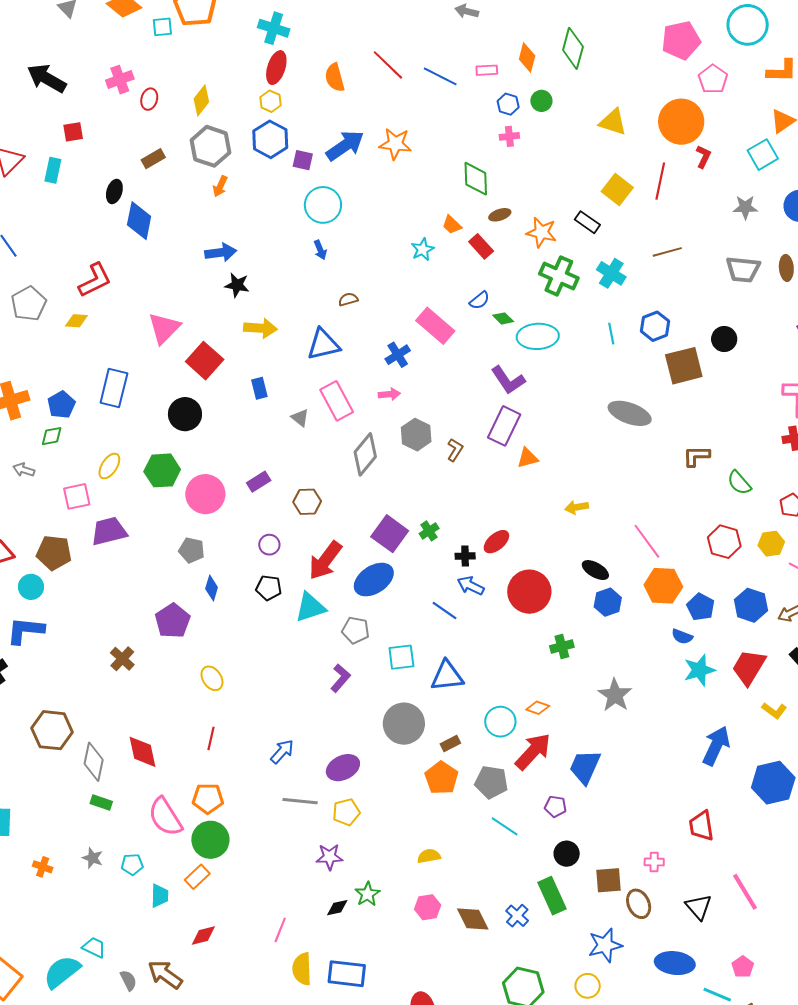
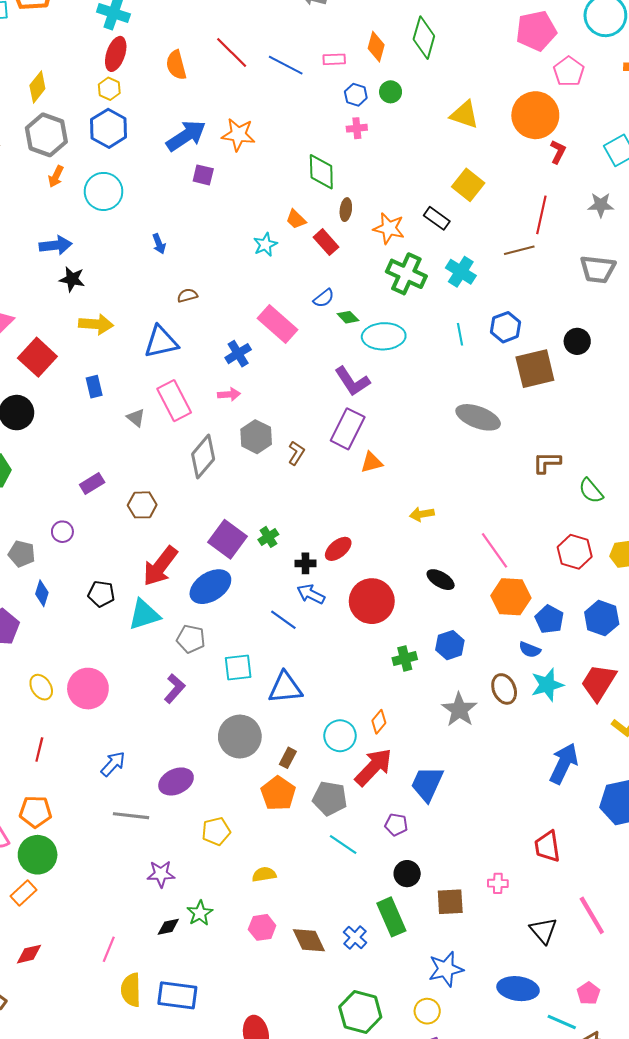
purple square: (303, 160) -> (203, 175), moved
red line: (660, 181) -> (541, 215), moved
cyan circle: (323, 205) -> (104, 191), moved
brown ellipse: (500, 215) -> (346, 210), turned -65
pink circle: (205, 494) -> (88, 689), moved
purple circle: (269, 545) -> (62, 532), moved
blue hexagon: (608, 602) -> (450, 645), moved
orange diamond: (538, 708) -> (379, 722), turned -70
brown rectangle: (450, 744) -> (288, 758), turned -36
yellow pentagon: (346, 812) -> (216, 831), moved
brown ellipse: (639, 904) -> (504, 689), moved

